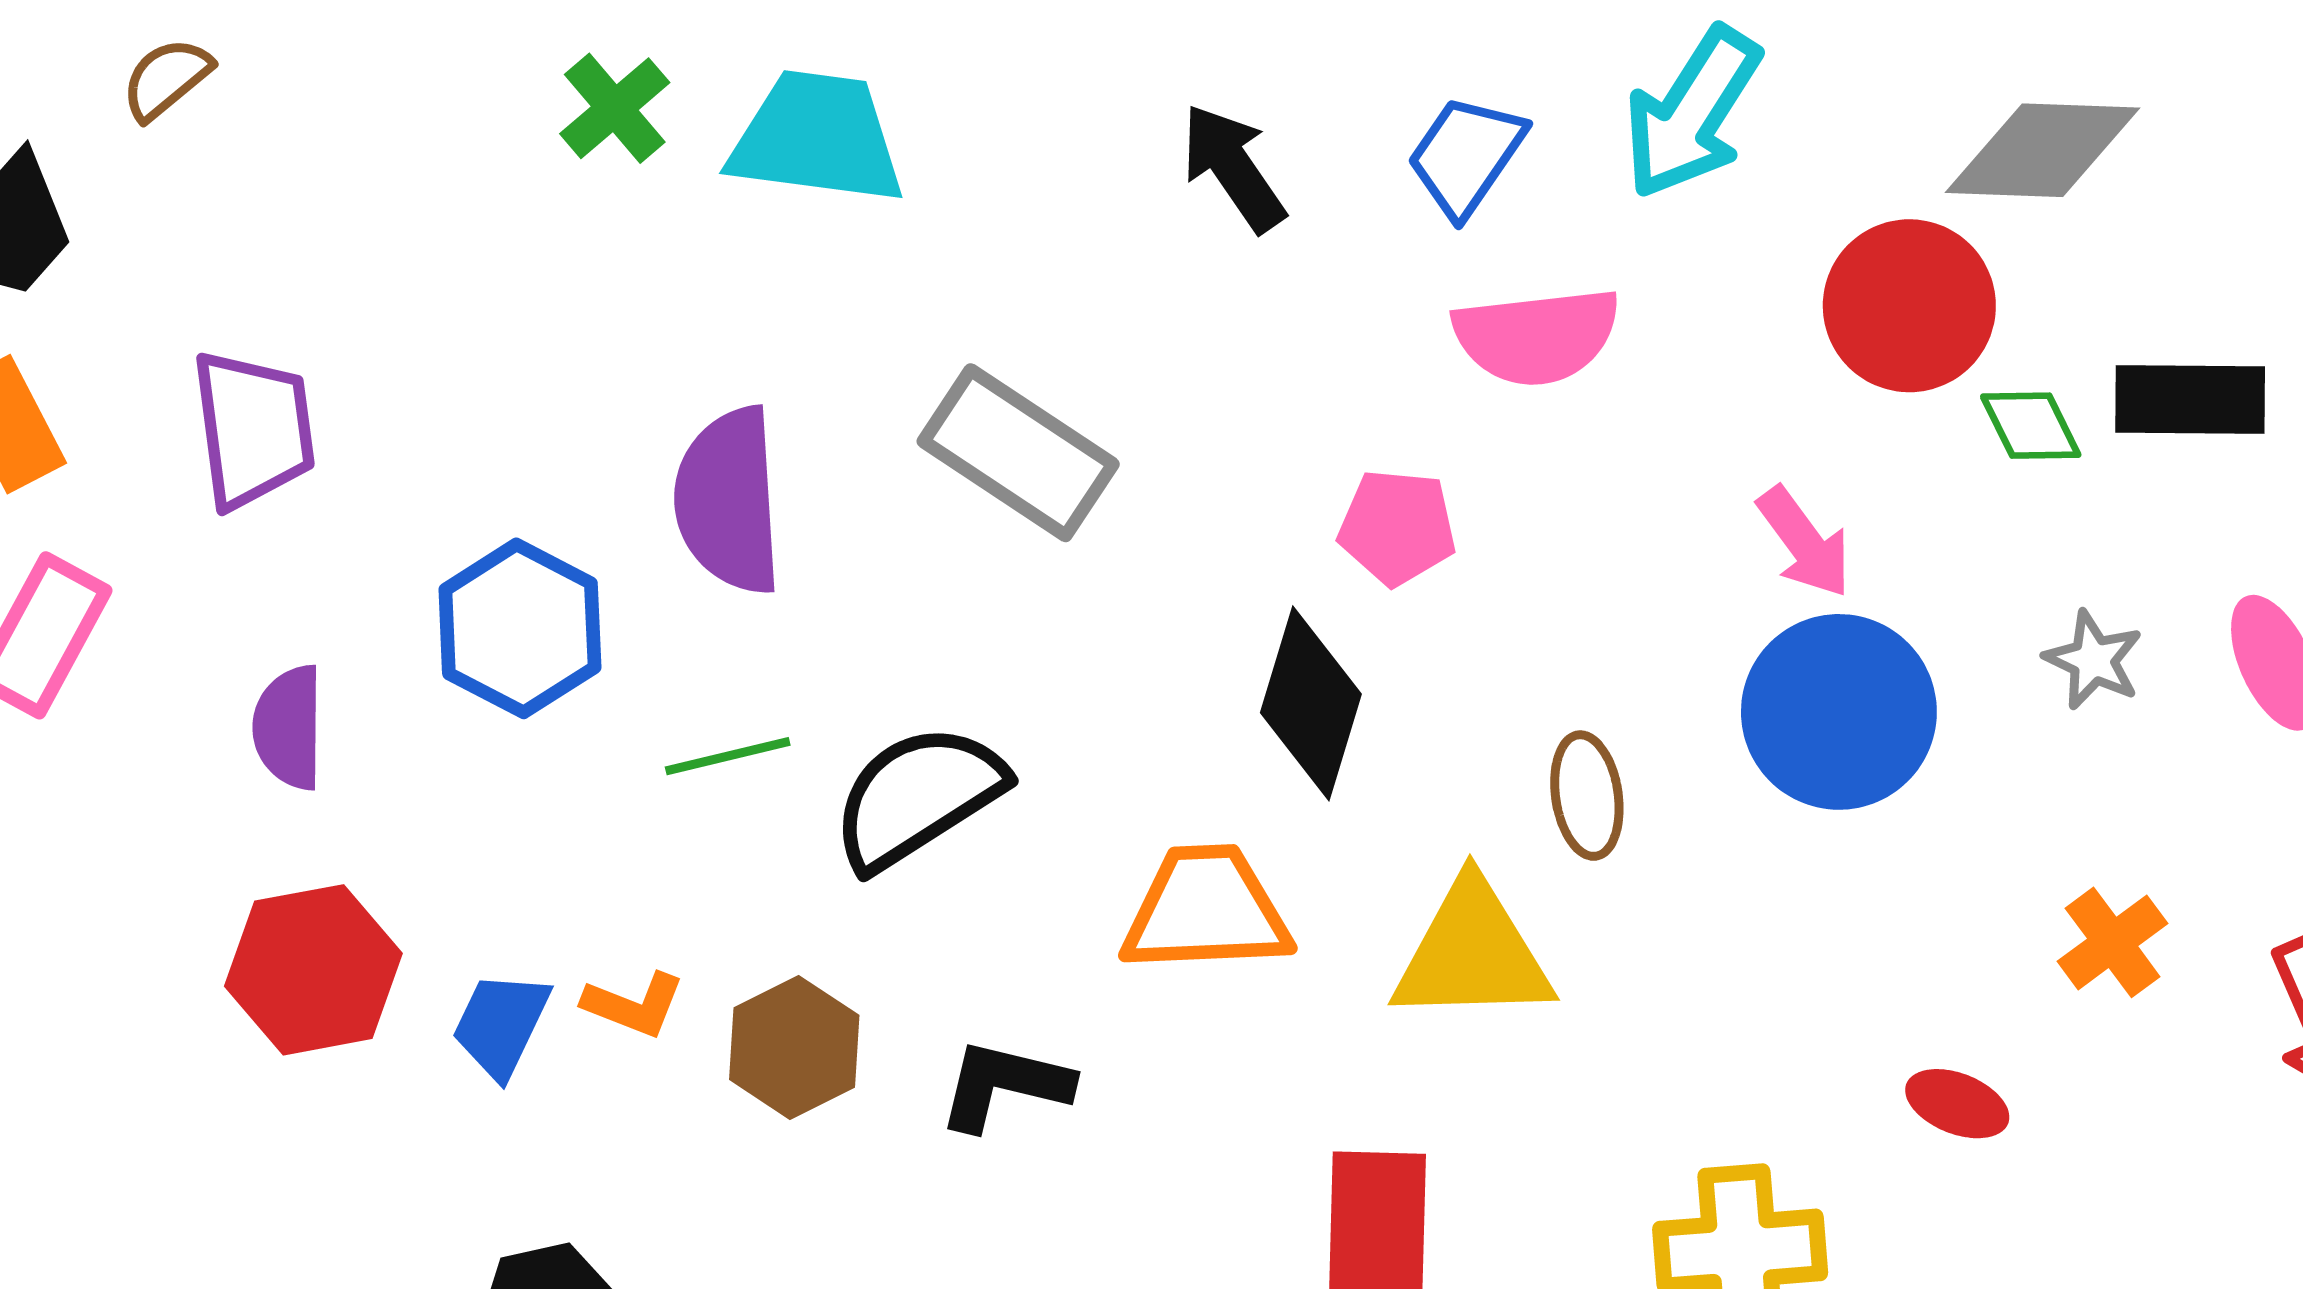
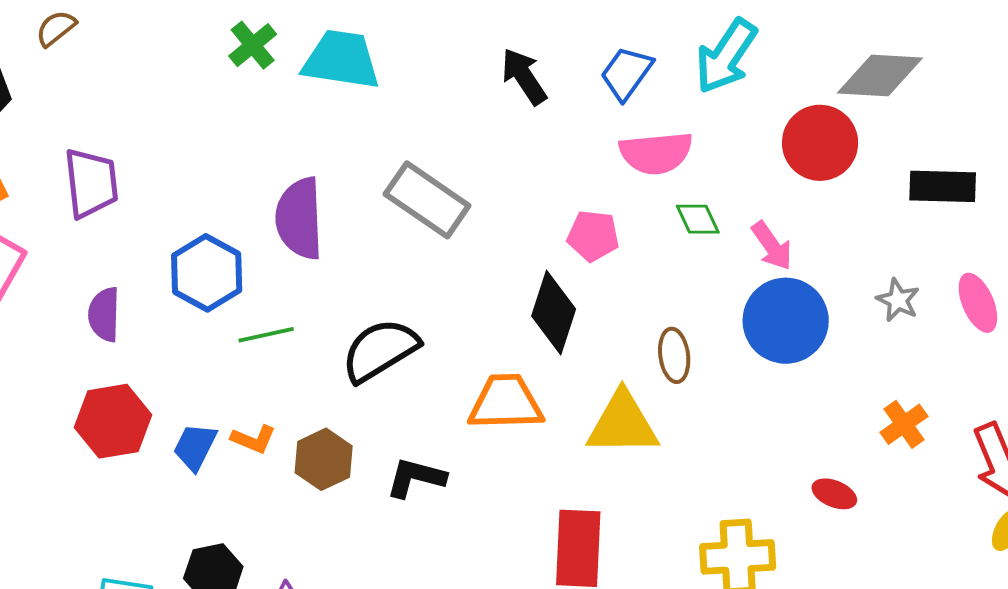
green diamond: (2031, 426) -> (698, 219), moved
green line: (728, 756) -> (266, 335), moved

